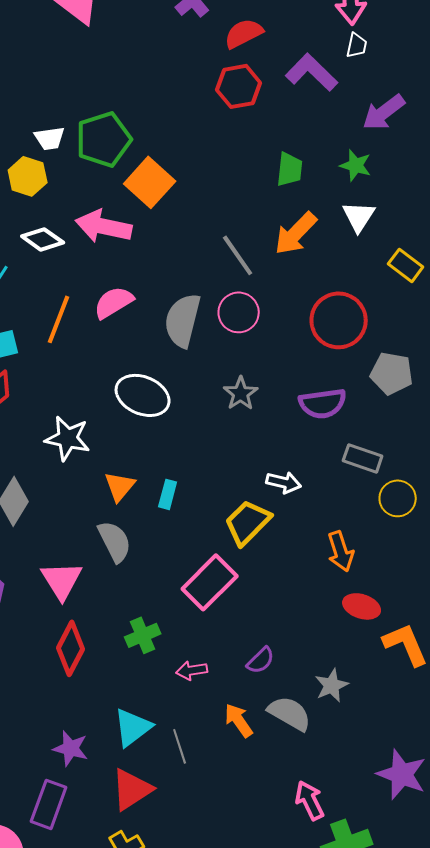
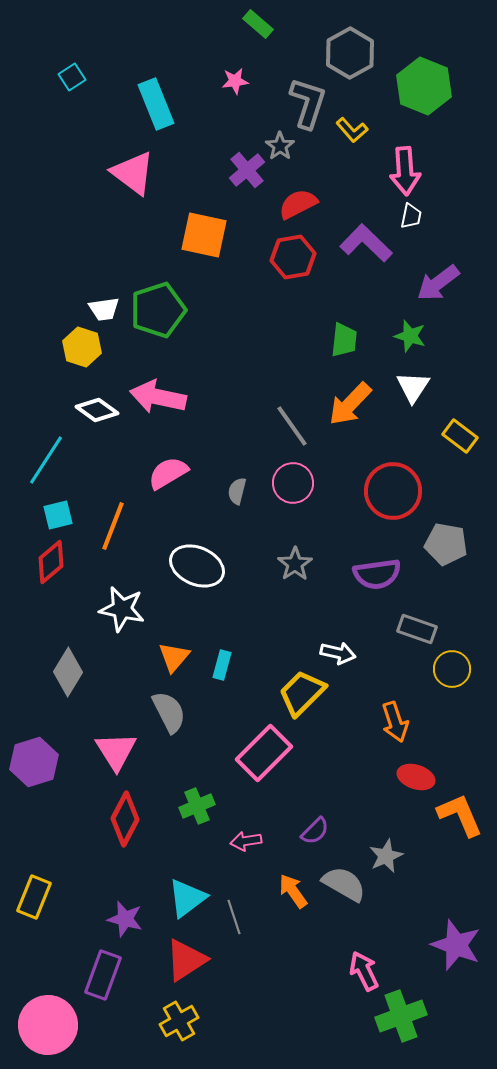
orange square: (150, 182) -> (204, 235), moved, turned -30
orange line: (59, 319) -> (113, 526), moved
gray semicircle: (183, 320) -> (237, 491), size x0.5

